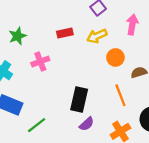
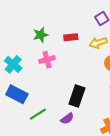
green star: (18, 36) -> (41, 35), moved
purple semicircle: (87, 124) -> (67, 119), moved

